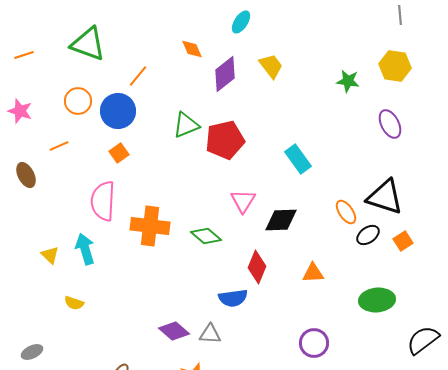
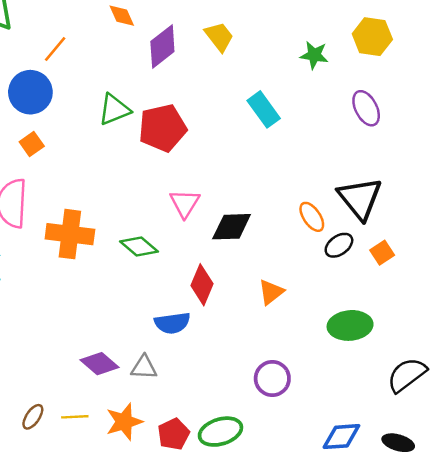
cyan rectangle: (298, 159) -> (264, 109), moved
black triangle: (385, 197) -> (360, 198), turned 33
orange triangle: (313, 273) -> (271, 292), turned -35

